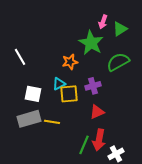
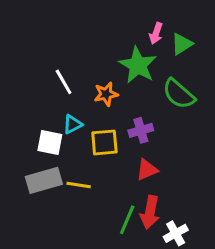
white line: (20, 57) -> (64, 82), moved
green semicircle: (118, 62) -> (179, 94), turned -110
cyan triangle: (59, 84) -> (73, 124), moved

